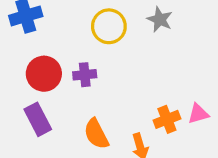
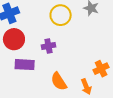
red circle: (44, 74) -> (14, 39), moved
purple rectangle: (38, 119) -> (25, 65), moved, turned -54

